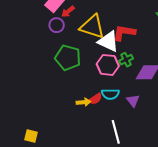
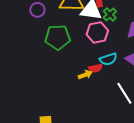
green cross: (126, 60) -> (110, 14), moved
red semicircle: (95, 99) -> (95, 68), turned 40

